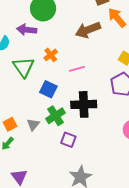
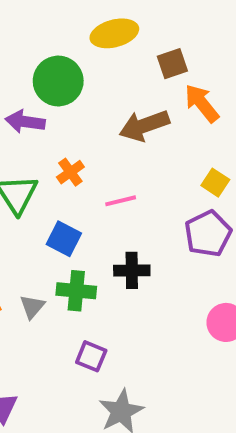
black cross: (84, 104) -> (132, 270), size x0.7
green cross: (55, 116) -> (76, 291), turned 36
purple square: (68, 140) -> (91, 356), moved

